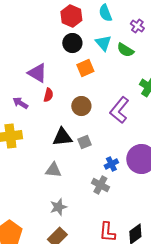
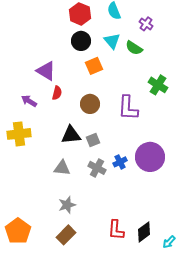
purple L-shape: (119, 110) -> (128, 108), turned -36
gray cross: (100, 185) -> (97, 168), moved

